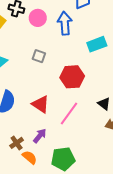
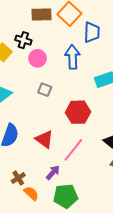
pink circle: (38, 18) -> (38, 58), moved
purple arrow: (40, 136) -> (53, 173), moved

